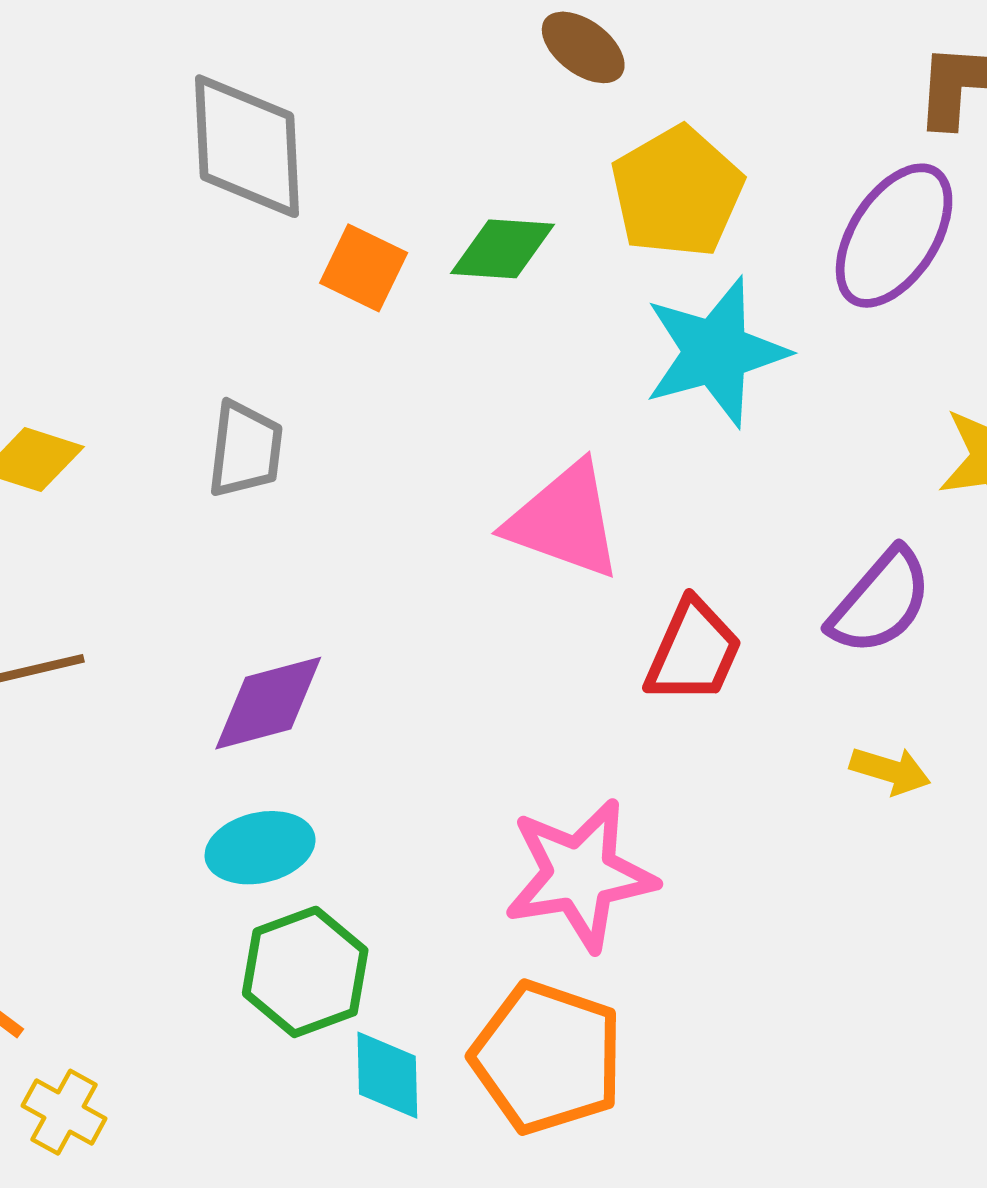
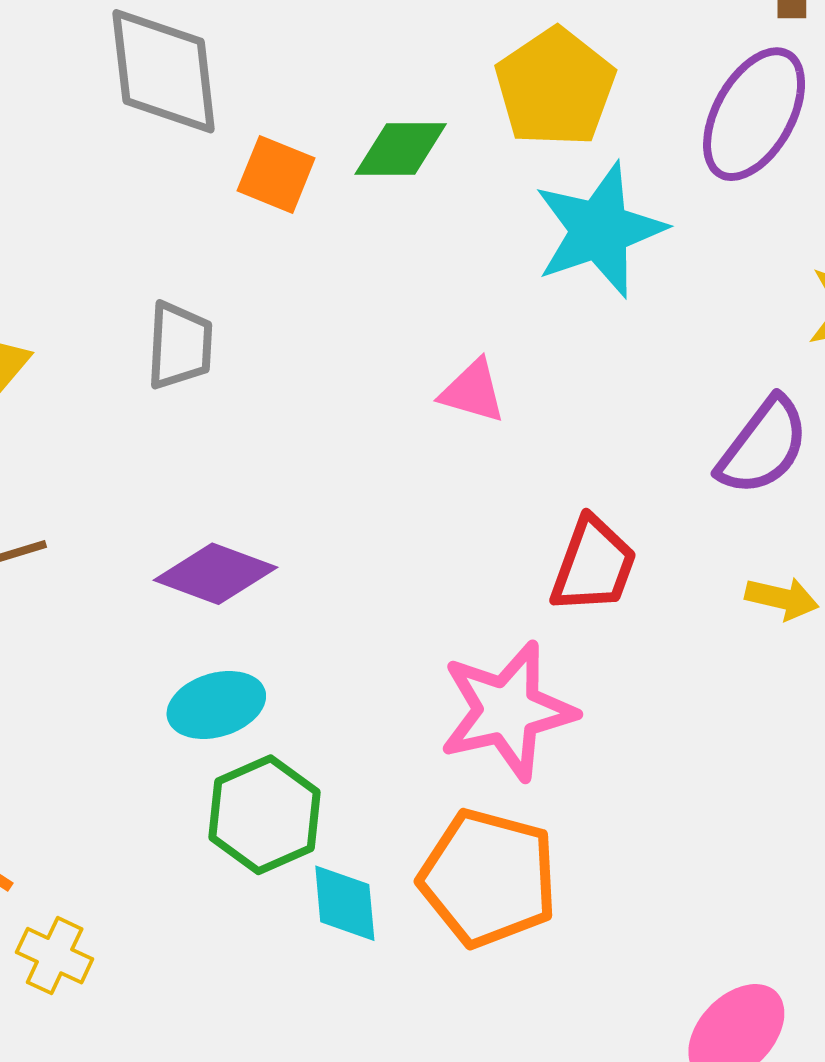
pink triangle: (565, 521) -> (473, 391), size x0.6
red trapezoid: (693, 652) -> (593, 565), moved
purple diamond: (268, 703) -> (215, 574), turned 39

